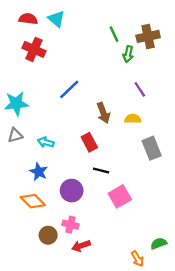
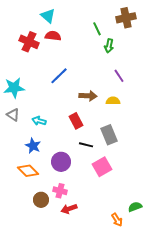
red semicircle: (28, 19) -> (53, 36), moved
brown cross: (148, 36) -> (126, 18), moved
brown arrow: (103, 113) -> (88, 96), turned -66
gray triangle: (15, 135) -> (13, 115), turned 48
gray rectangle: (152, 148) -> (109, 135), moved

